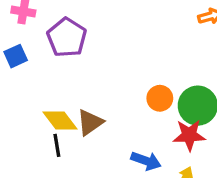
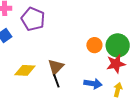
yellow diamond: (60, 121) -> (25, 70), moved, turned -40
black line: (57, 145) -> (56, 81), moved

